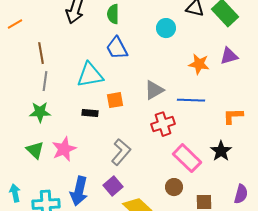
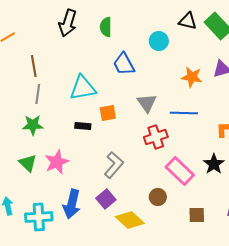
blue trapezoid: (117, 48) -> (124, 64), moved
gray triangle: (154, 90) -> (147, 103), turned -35
brown circle: (174, 187) -> (158, 197), moved

